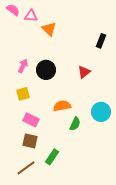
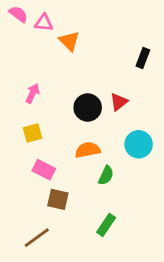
black circle: (46, 70) -> (88, 108), moved
cyan circle: (101, 112) -> (139, 144), moved
brown square: (30, 141) -> (58, 199), moved
green rectangle: (52, 157) -> (106, 225), moved

